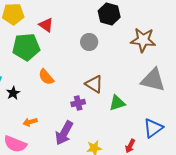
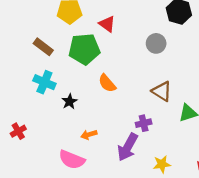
purple cross: (78, 103) -> (144, 123), moved

